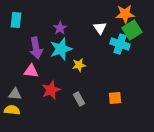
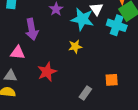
cyan star: (61, 49) -> (82, 19), moved, turned 30
pink triangle: (31, 71) -> (18, 53), moved
gray rectangle: (79, 99) -> (85, 93), moved, turned 64

